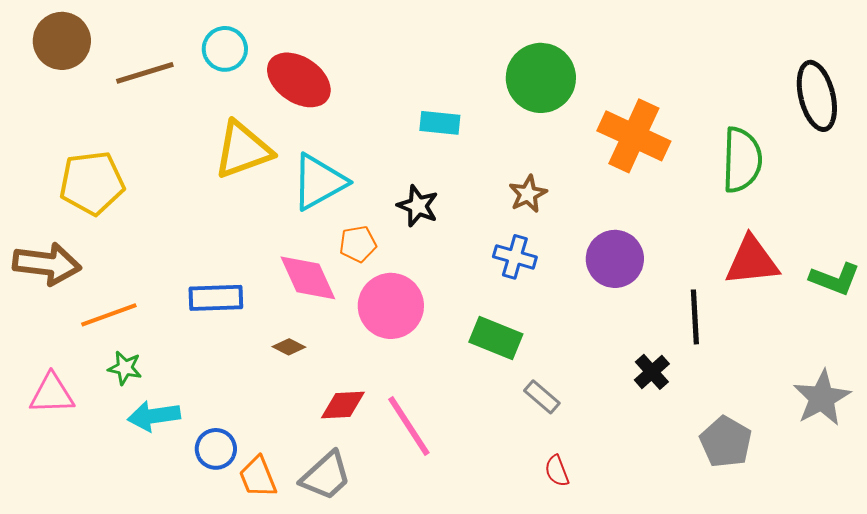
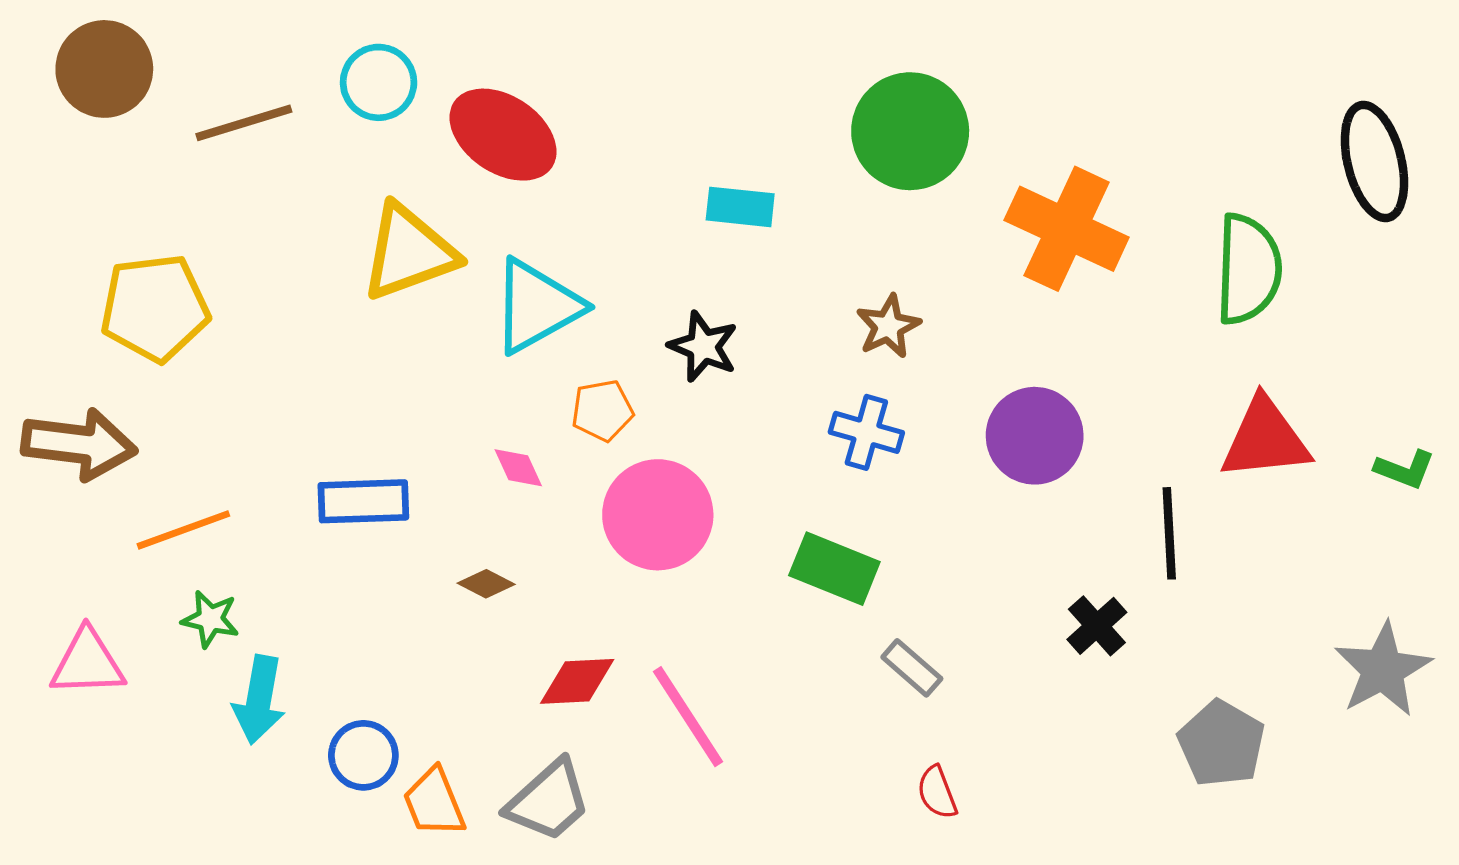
pink diamond: (308, 278) -> (518, 468), size x0.5
green L-shape: (835, 279) -> (1405, 469), size x0.7
cyan arrow: (154, 416) -> (259, 700), turned -72

